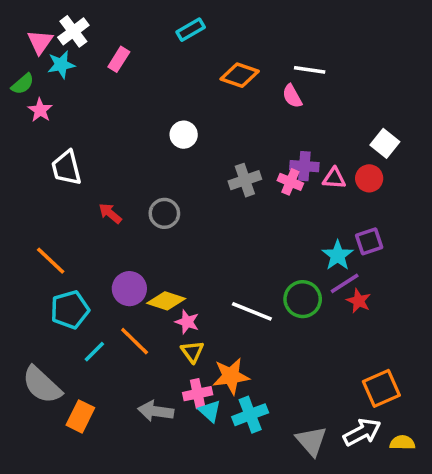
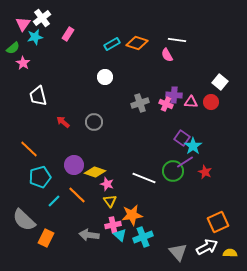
cyan rectangle: (191, 30) -> (112, 44), moved
purple square: (369, 241) -> (182, 138), moved, turned -35
purple line: (345, 283) -> (185, 162), moved

